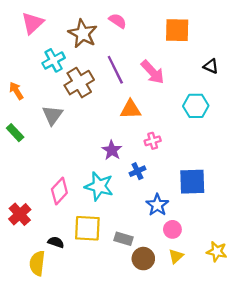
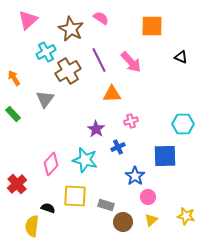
cyan hexagon: (196, 106) -> (183, 124), moved

